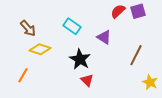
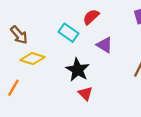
red semicircle: (118, 11) -> (91, 17), moved

